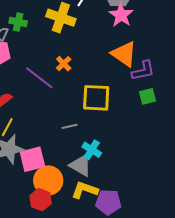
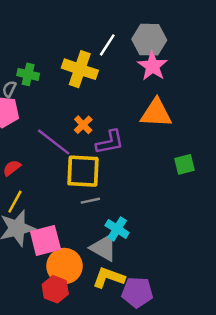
orange triangle: (124, 54) -> (156, 113), turned -32
purple L-shape: (143, 71) -> (110, 142), moved
yellow square: (96, 98) -> (83, 171), moved

